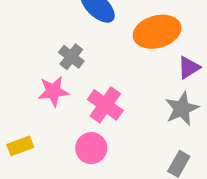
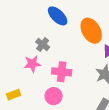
orange ellipse: (157, 32) -> (91, 31), turned 75
pink cross: (105, 105) -> (62, 72), turned -30

